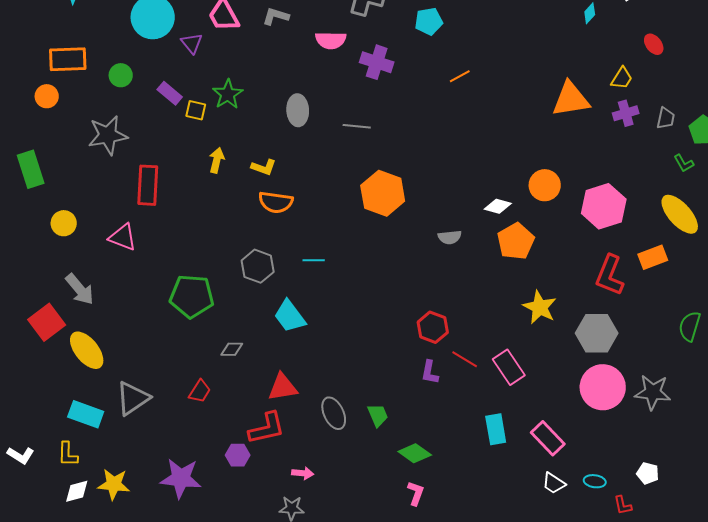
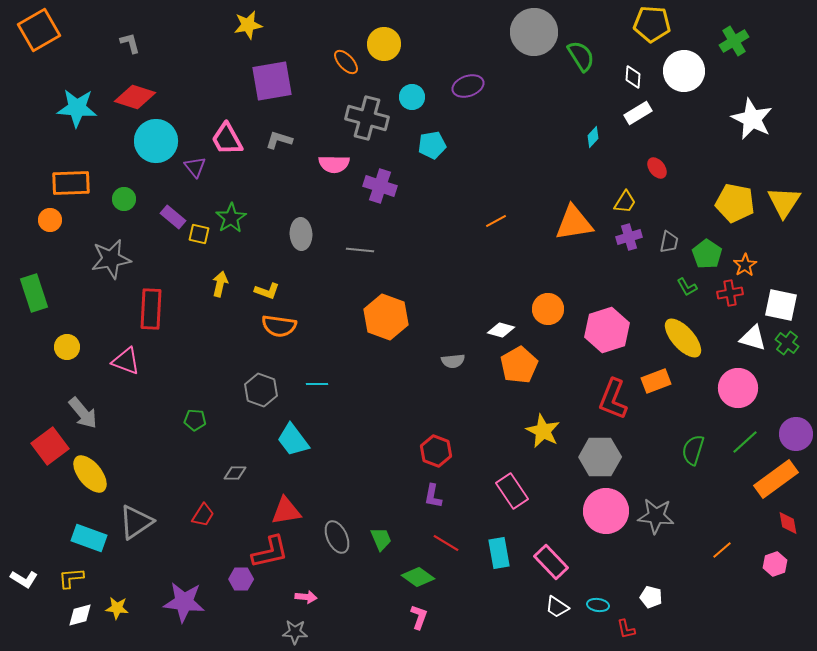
orange line: (460, 76) -> (496, 221), moved
green pentagon: (192, 296) -> (195, 420), size x0.5
red line: (465, 359) -> (446, 543), moved
yellow L-shape: (68, 454) -> (71, 578), turned 84
yellow star: (114, 484) -> (117, 608), size x0.7

